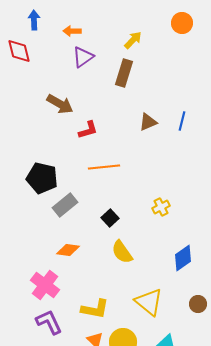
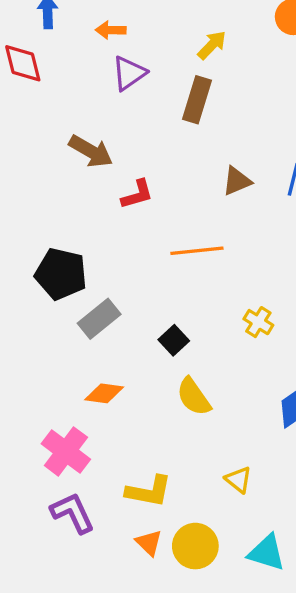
orange line: (104, 167) -> (197, 251), moved
yellow cross: (161, 207) -> (258, 322), turned -30
yellow triangle: (149, 302) -> (238, 480), size x0.6

